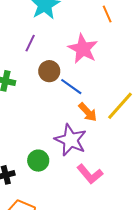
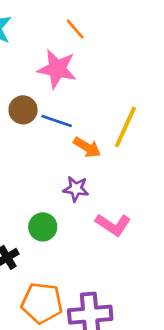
orange line: (107, 14) -> (75, 29), moved
purple star: (71, 140) -> (76, 189), size x0.6

